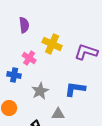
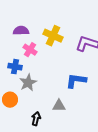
purple semicircle: (24, 25) -> (21, 31), moved, turned -84
gray star: (40, 91) -> (28, 83), moved

